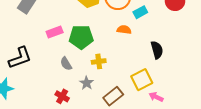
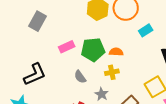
cyan rectangle: (140, 12) -> (146, 30), moved
orange semicircle: (124, 30) -> (116, 52), moved

